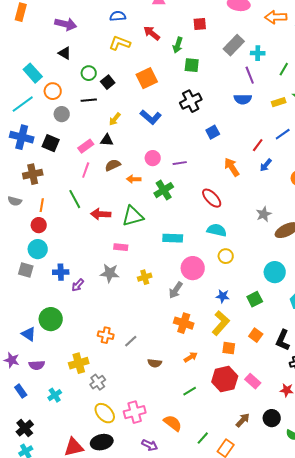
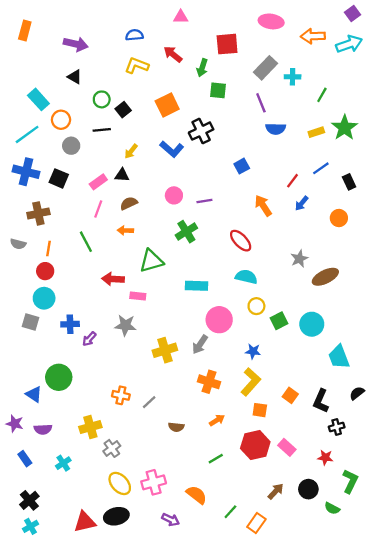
red square: (200, 24) -> (227, 44), size x1.5
purple line: (250, 75) -> (261, 103), moved
black cross: (191, 101) -> (201, 131), moved
orange arrow: (134, 179) -> (125, 230), moved
red arrow: (101, 214) -> (113, 279), moved
yellow cross: (145, 277) -> (165, 350), moved, size x1.5
green square: (255, 299) -> (279, 321), moved

